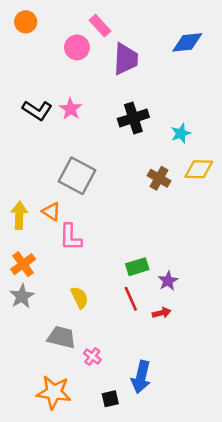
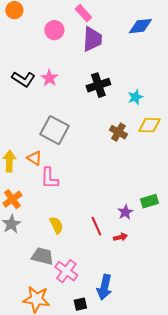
pink rectangle: (100, 26) -> (83, 13), moved
green rectangle: (137, 267) -> (149, 201), moved
pink cross: (92, 356) -> (66, 271), size x1.6

